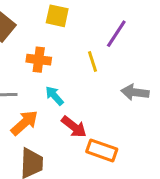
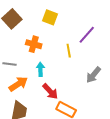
gray arrow: (135, 92) -> (93, 75), turned -66
cyan arrow: (54, 96) -> (40, 69), turned 32

